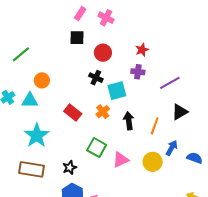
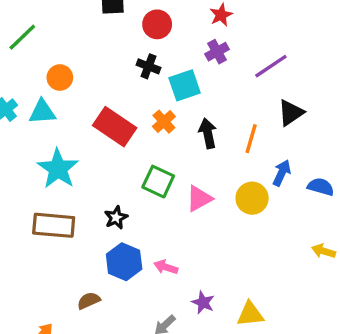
purple cross: (138, 72) -> (217, 52), turned -32
red rectangle: (73, 113) -> (115, 127), size x1.4

